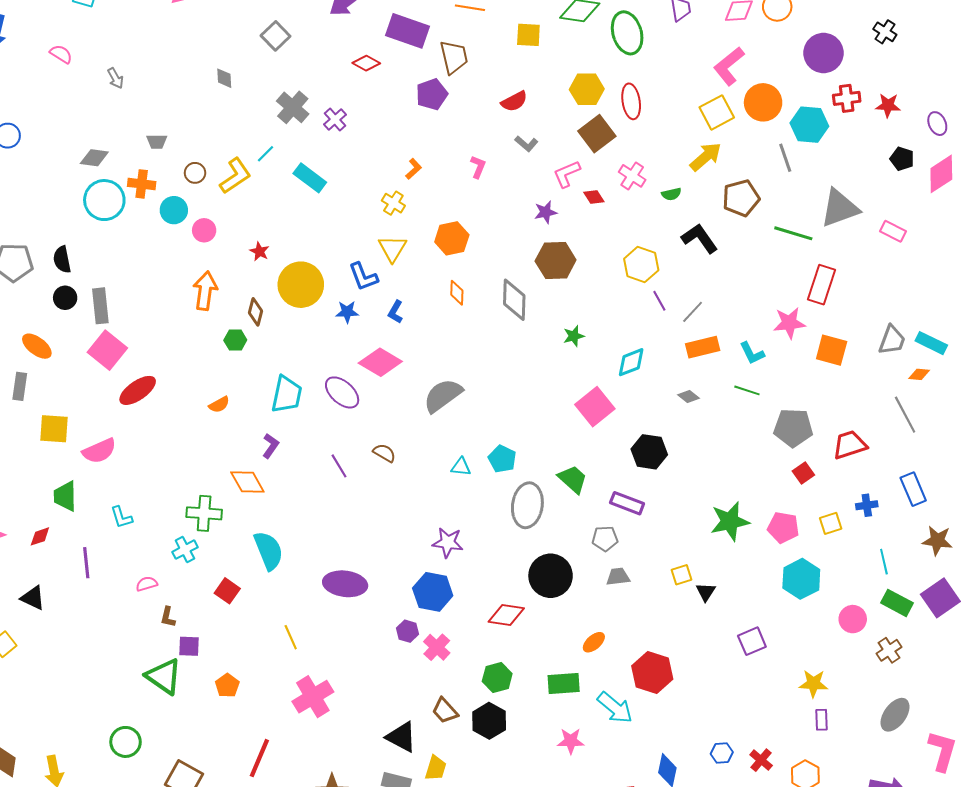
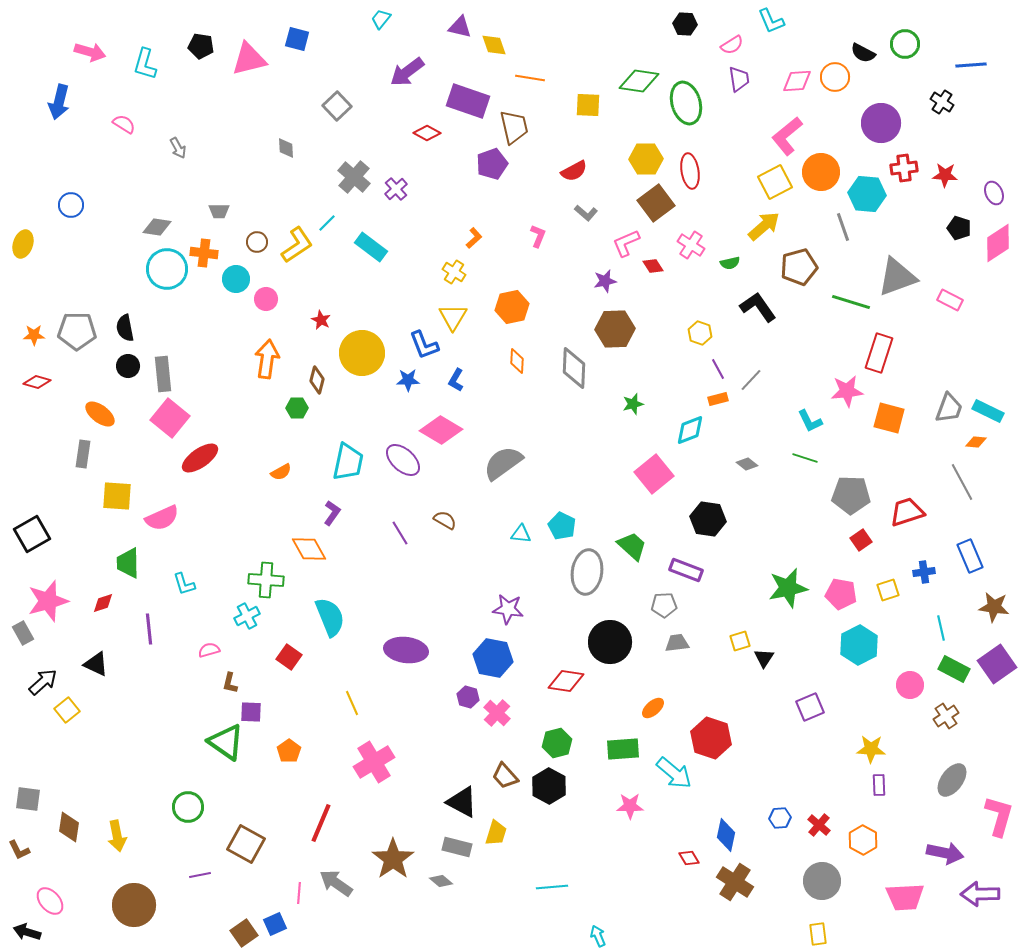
yellow hexagon: (641, 265) -> (700, 333), size x0.7
orange rectangle: (703, 347) -> (718, 399), moved, size x0.6

